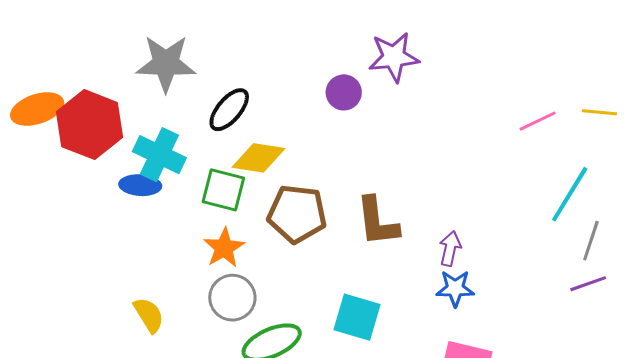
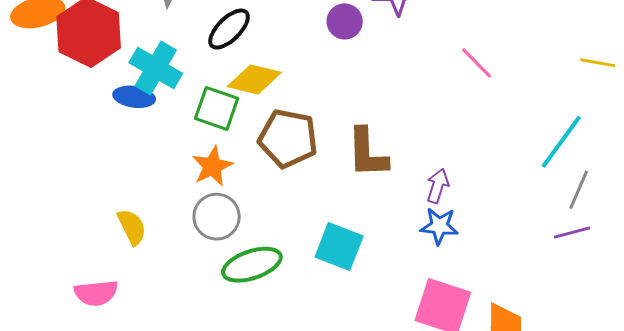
pink line: (538, 121) -> (477, 63), moved, turned 66

